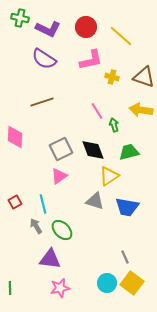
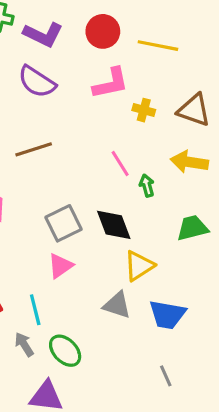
yellow line: (121, 36) -> (158, 46), turned -30
green trapezoid: (129, 152) -> (192, 228), moved
gray line: (125, 257) -> (166, 376), moved

